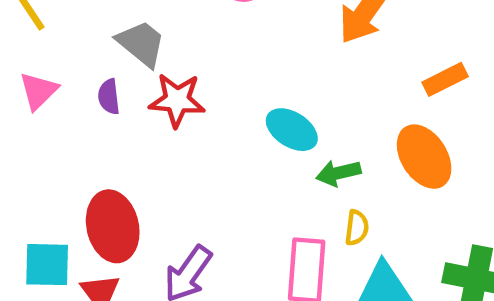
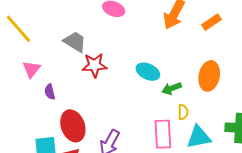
orange rectangle: (445, 79) -> (211, 22), moved
purple semicircle: (109, 97) -> (50, 92), moved
orange ellipse: (424, 157) -> (209, 76), turned 52

